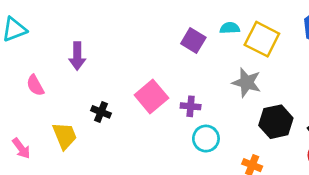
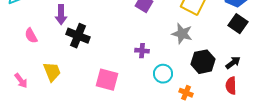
pink square: (151, 97) -> (107, 80), moved, turned -35
black cross: (101, 112) -> (78, 36), moved, size x1.6
cyan circle: (206, 139) -> (163, 74), moved

